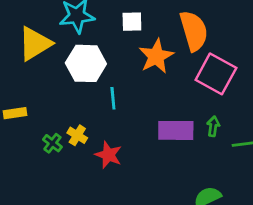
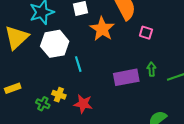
pink square: (216, 74) -> (146, 33), size x0.5

